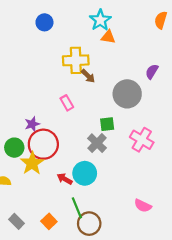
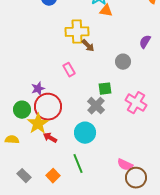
gray circle: (127, 94) -> (123, 62), size x0.6
red arrow: (65, 179) -> (50, 138), moved
pink semicircle: (143, 206) -> (125, 165), moved
brown circle: (89, 224) -> (136, 178), moved

